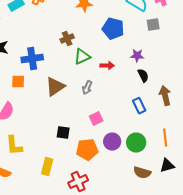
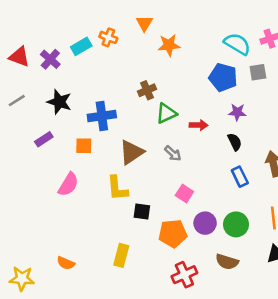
blue pentagon: (113, 29) -> (223, 77), moved
black semicircle: (143, 76) -> (235, 142), moved
gray arrow: (87, 88) -> (173, 153), turned -72
pink square: (96, 119) -> (184, 193), turned -32
yellow L-shape: (14, 146) -> (117, 188), moved
brown semicircle: (142, 173) -> (227, 262), moved
red cross: (78, 182) -> (184, 275), moved

